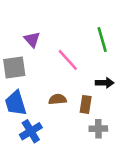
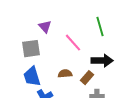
black arrow: (105, 83) -> (102, 61), size x1.5
brown rectangle: (86, 104) -> (87, 78), turned 32

